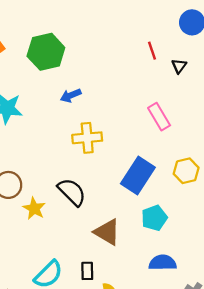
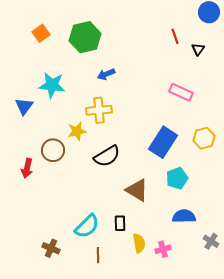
pink rectangle: (159, 117) -> (181, 92), turned -35
yellow cross: (87, 138) -> (99, 110), moved
black semicircle: (72, 192) -> (107, 156), turned 104
yellow star: (34, 208) -> (77, 131), moved, turned 30

